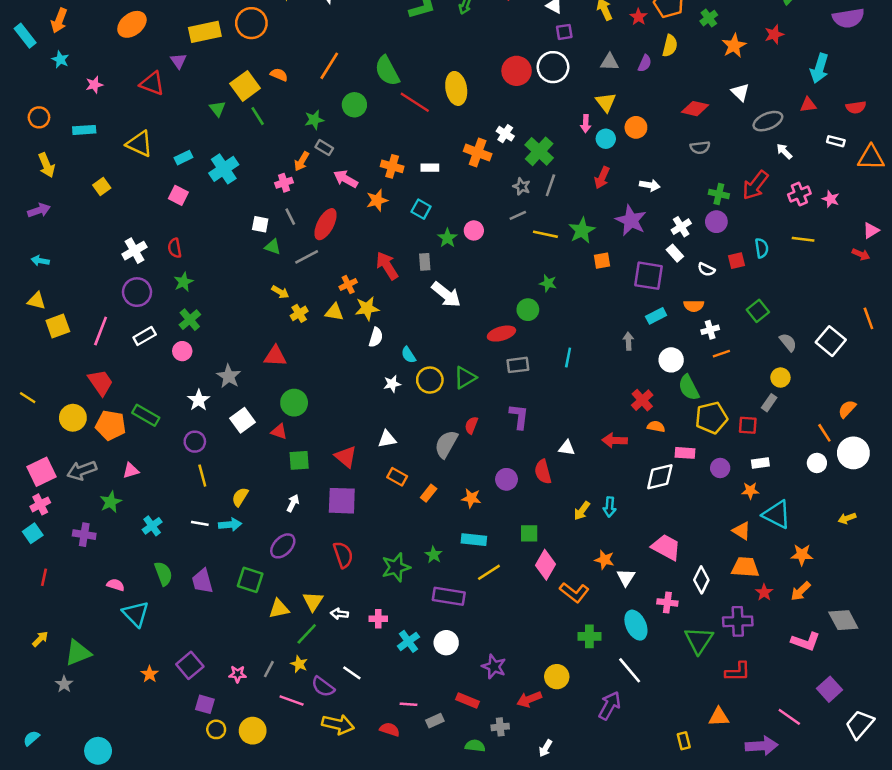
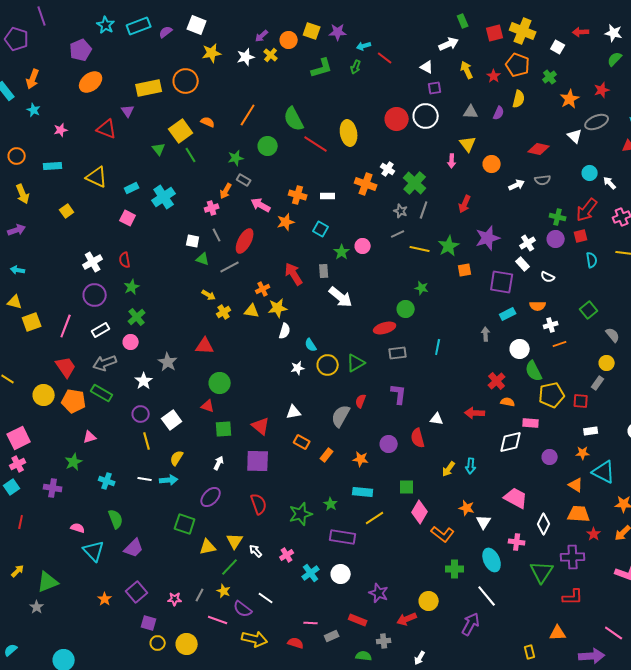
gray ellipse: (768, 121) -> (597, 122), moved
cyan circle: (606, 139) -> (590, 173), moved
white arrow: (650, 185) -> (517, 185), moved, turned -35
purple star: (631, 220) -> (488, 238), turned 30
red square: (736, 261) -> (581, 236), moved
white square: (243, 420) -> (172, 420), moved
purple circle: (720, 468) -> (550, 457), moved
gray arrow: (82, 471) -> (105, 363), moved
cyan cross: (152, 526) -> (107, 481), turned -35
purple trapezoid: (202, 581) -> (134, 548), moved, turned -120
white arrow: (339, 614) -> (256, 551), turned 40
pink cross: (378, 619) -> (287, 555), turned -32

